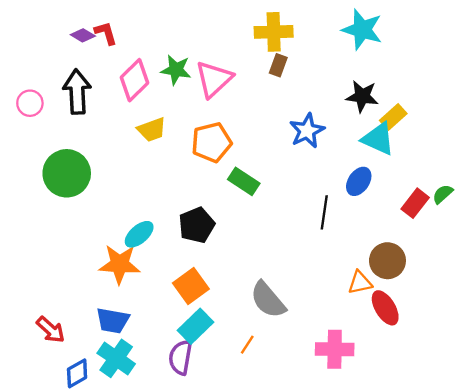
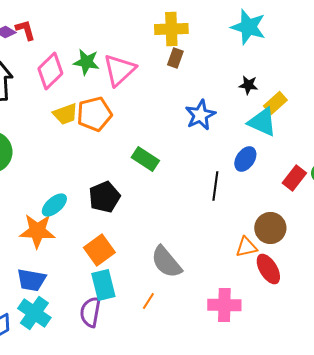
black star: (362, 96) -> (248, 85), size x0.7
orange pentagon: (212, 142) -> (94, 114), moved
cyan rectangle: (195, 326) -> (103, 285), turned -60

